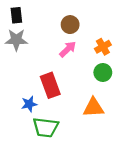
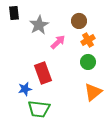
brown circle: (70, 25) -> (79, 21), moved
gray star: (16, 40) -> (39, 25), moved, turned -30
orange triangle: (93, 108) -> (93, 92), moved, turned -36

